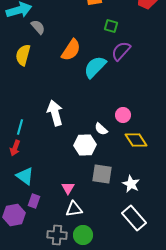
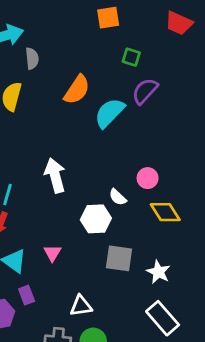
gray semicircle: (38, 27) -> (32, 58), turned 35
pink triangle: (68, 188) -> (52, 253), moved
purple rectangle: (34, 201) -> (27, 295), turned -40

